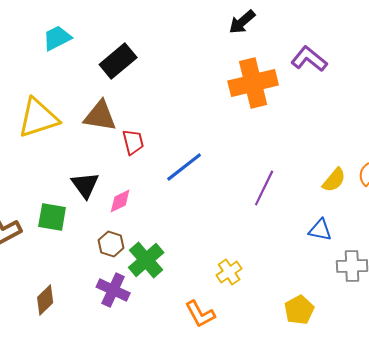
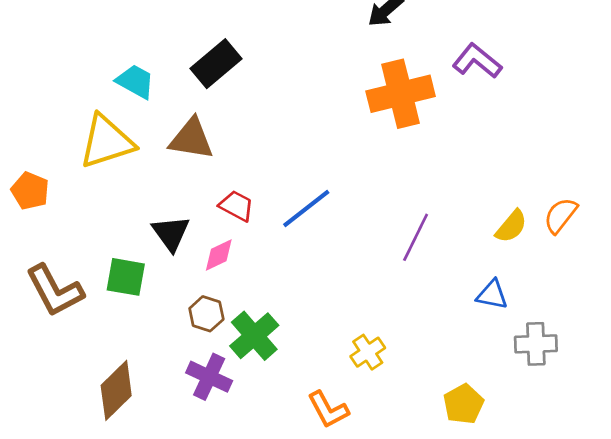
cyan trapezoid: (57, 38) -> (135, 81), moved, turned 56
red trapezoid: (133, 142) -> (237, 206), moved, turned -48
brown diamond: (45, 300) -> (116, 390), size x1.4

